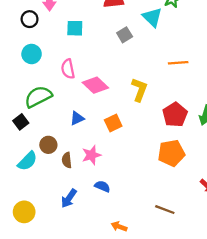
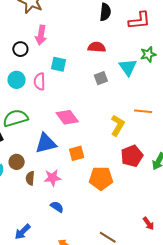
pink semicircle: (68, 69) -> (40, 81), moved
yellow L-shape: (139, 90) -> (118, 125), moved
blue triangle: (77, 118) -> (46, 143), size x1.6
orange pentagon: (171, 153) -> (101, 178), moved
blue arrow: (69, 198) -> (23, 232), moved

